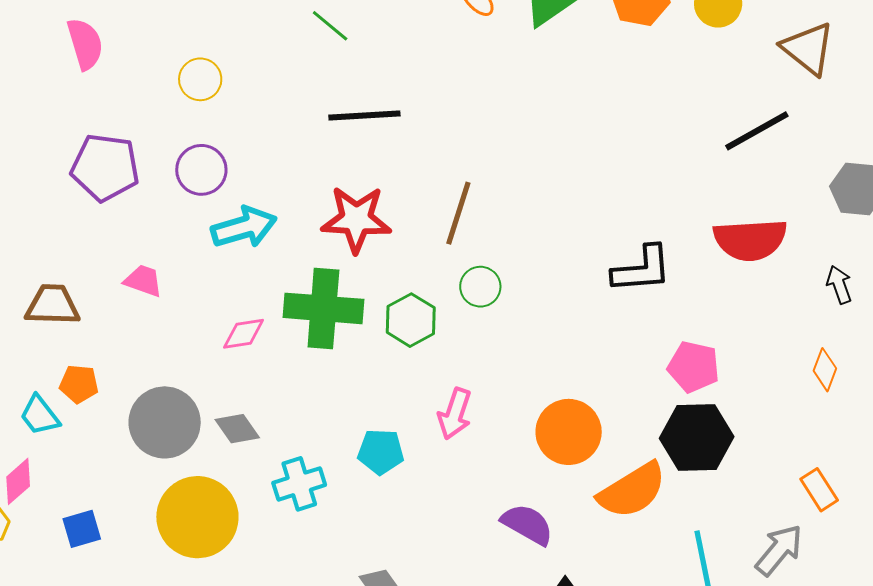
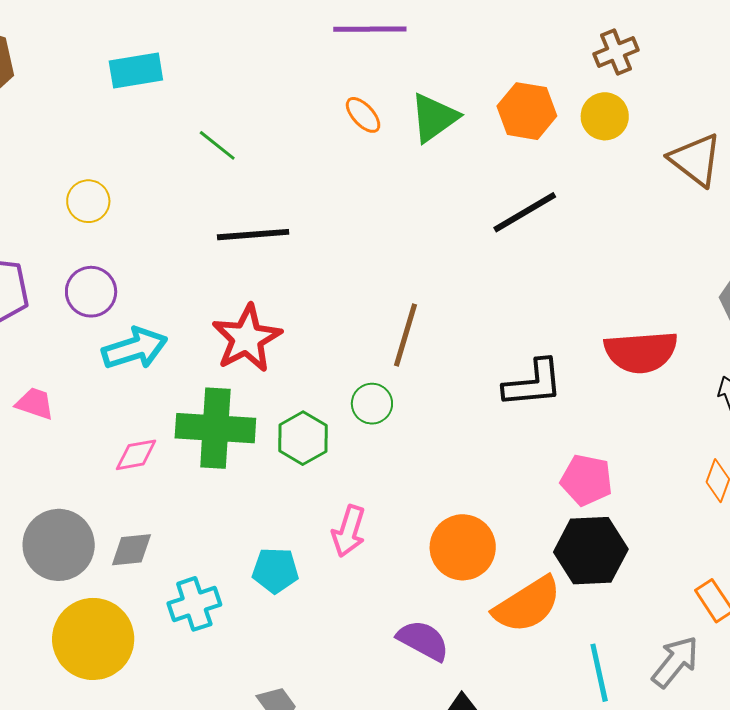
black line: (757, 131) -> (525, 212), moved
brown line: (458, 213) -> (406, 335), moved
red star: (356, 219) -> (247, 338), turned -30
gray diamond: (237, 429) -> (131, 550), turned -60

